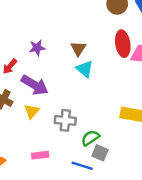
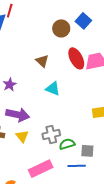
brown triangle: (78, 48) -> (42, 61), moved
green semicircle: (90, 138) -> (67, 144), moved, turned 35
pink rectangle: (40, 155) -> (41, 169), size x1.6

